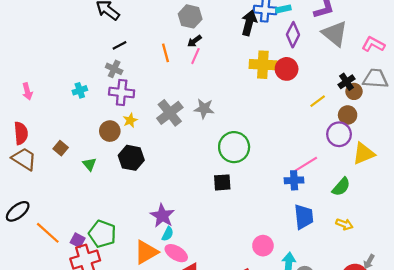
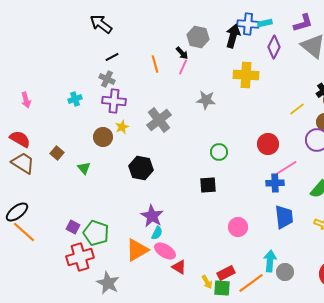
gray hexagon: (190, 16) -> (198, 37), moved
black arrow: (194, 41) -> (182, 53), turned -96
red circle: (287, 69) -> (268, 144), moved
gray star: (204, 109) -> (206, 100), moved
red semicircle: (21, 133) -> (20, 139), turned -55
green circle: (234, 147) -> (219, 152), size x0.6
black hexagon: (131, 158) -> (141, 168), moved
orange line: (48, 233) -> (24, 232), moved
purple square: (78, 240) -> (73, 227), moved
pink circle: (263, 246) -> (238, 227), moved

